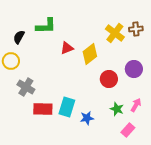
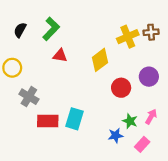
green L-shape: (46, 26) -> (51, 29), turned -45
yellow cross: (115, 33) -> (128, 37), turned 30
black semicircle: (19, 37) -> (20, 30), moved
red triangle: (67, 48) -> (60, 56), moved, turned 32
blue star: (87, 118) -> (116, 135), moved

